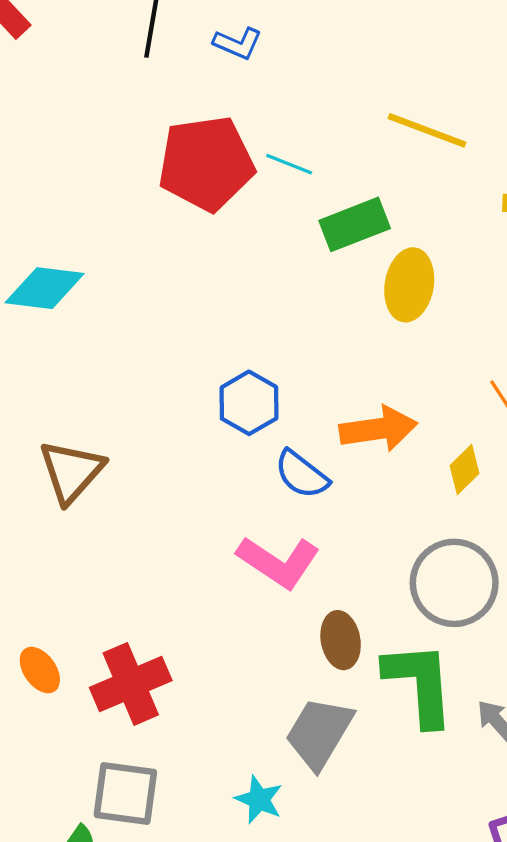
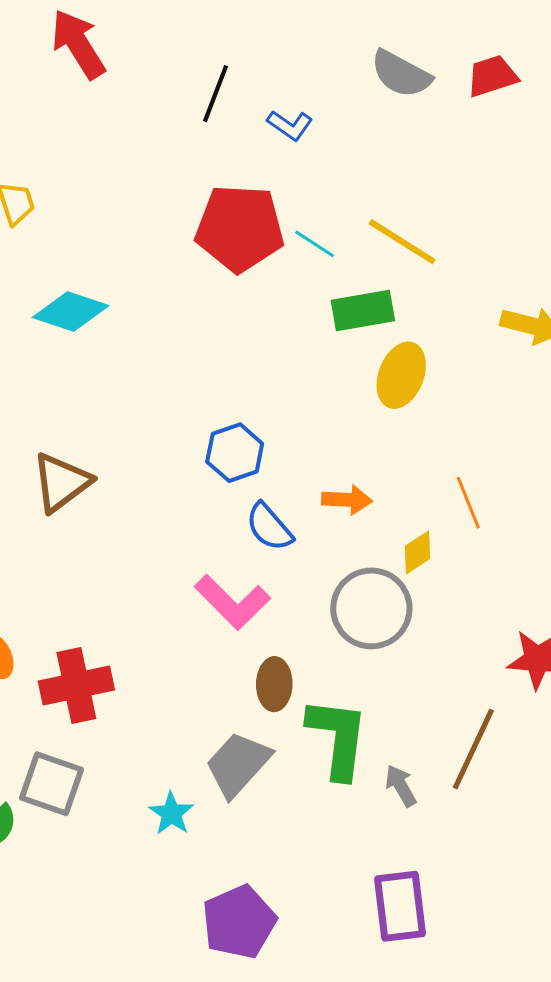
yellow line: (427, 130) -> (402, 242), moved
orange arrow: (378, 429) -> (347, 500), size x0.7
gray circle: (454, 583) -> (371, 608), moved

